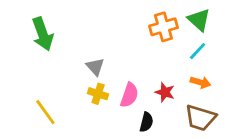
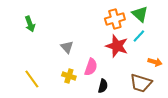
green arrow: (43, 34) -> (30, 24), size x0.7
orange arrow: (200, 82) -> (155, 62), moved
red star: (165, 92) -> (117, 46), moved, size x1.6
yellow cross: (98, 94) -> (69, 76), moved

